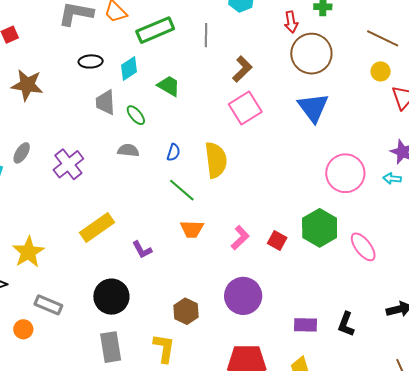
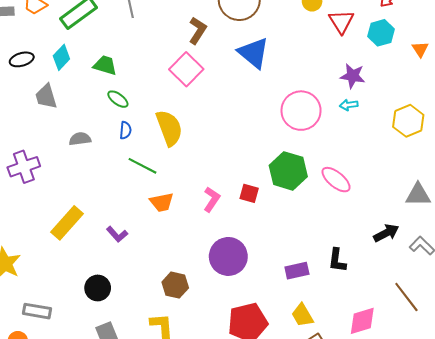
brown L-shape: (242, 69) -> (198, 31), moved
green ellipse: (136, 115) -> (118, 99), moved
purple cross: (68, 164) -> (24, 167), turned 32
black circle: (111, 297) -> (98, 288), size x0.7

